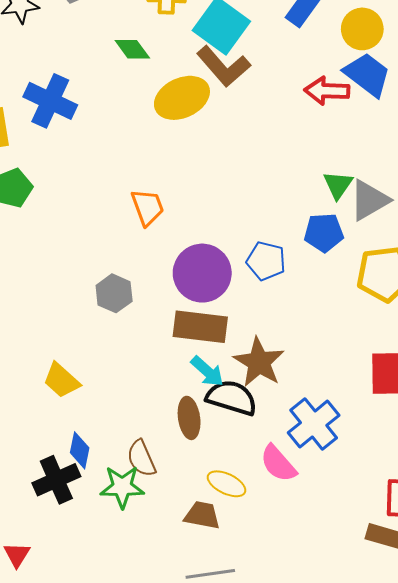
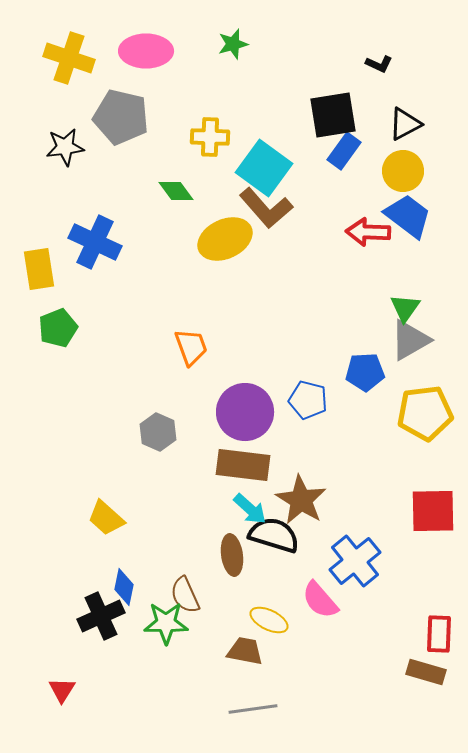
green triangle: (338, 185) -> (405, 308), moved

